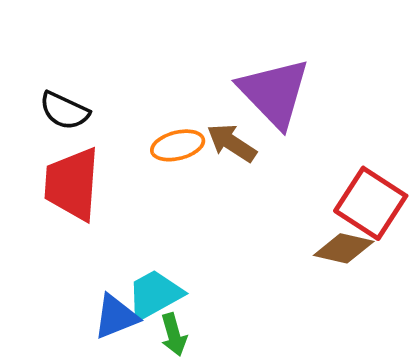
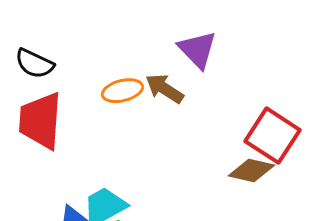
purple triangle: (274, 93) -> (197, 50), size x0.7

